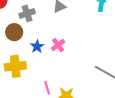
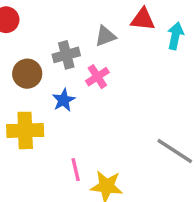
gray cross: (27, 13) -> (66, 55), moved
pink cross: (58, 45) -> (97, 77), moved

